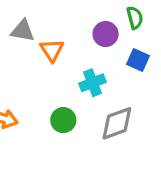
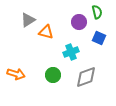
gray triangle: (23, 31) -> (28, 20), turned -42
orange triangle: (52, 50) -> (46, 32), turned -42

